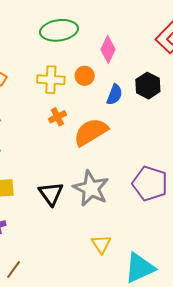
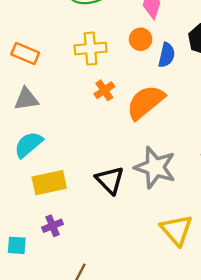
orange circle: (85, 76) -> (141, 39), moved
yellow triangle: (101, 244) -> (176, 230), size x1.4

